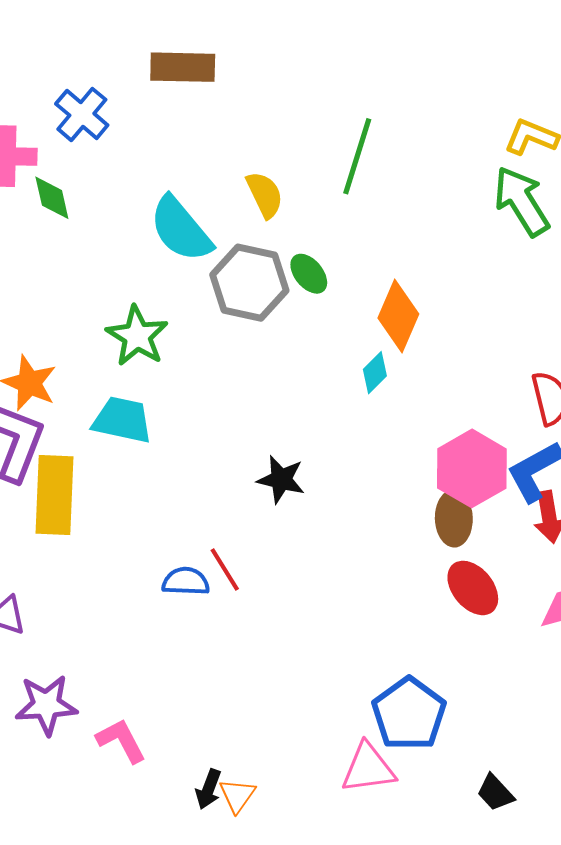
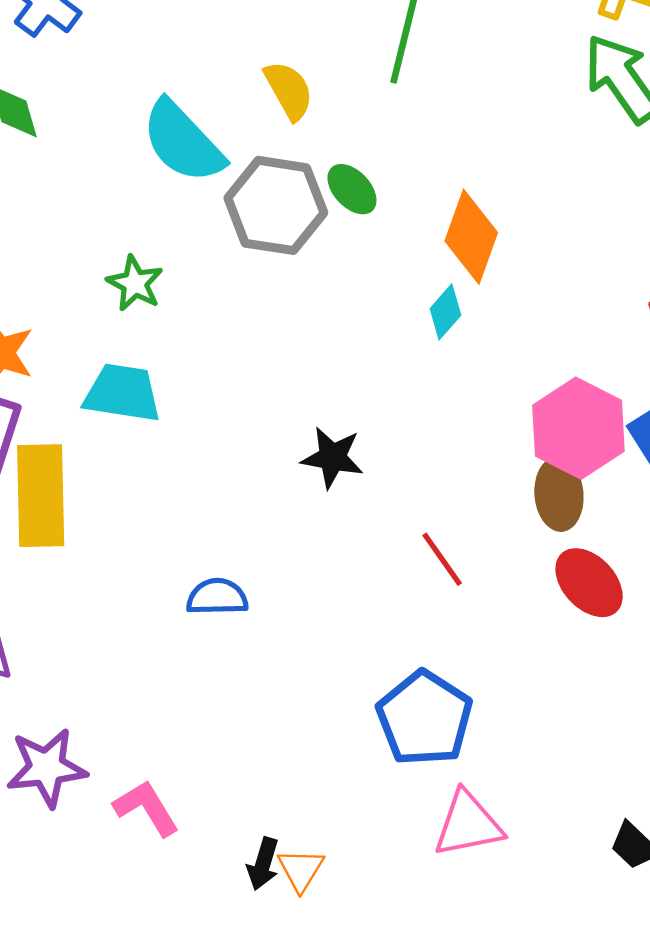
green star: (137, 336) -> (135, 283), size x0.7
red line: (225, 569) -> (442, 559), moved
blue pentagon: (409, 714) -> (425, 718), moved

